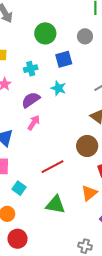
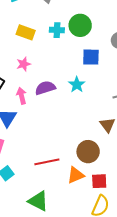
cyan cross: (31, 69) -> (57, 30), moved
pink arrow: (34, 123) -> (22, 96), moved, turned -63
orange triangle: (89, 193) -> (76, 175), moved

